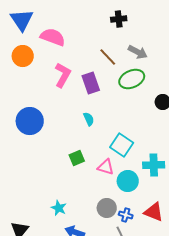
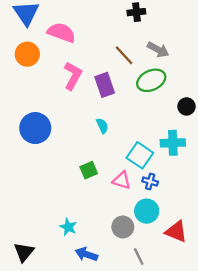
cyan cross: (154, 165) -> (173, 143), moved
cyan circle: (128, 181) -> (147, 211), moved
blue cross: (126, 215) -> (150, 182), moved

